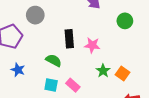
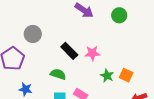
green circle: (125, 21) -> (119, 15), moved
black rectangle: (69, 39) -> (69, 51), turned -30

